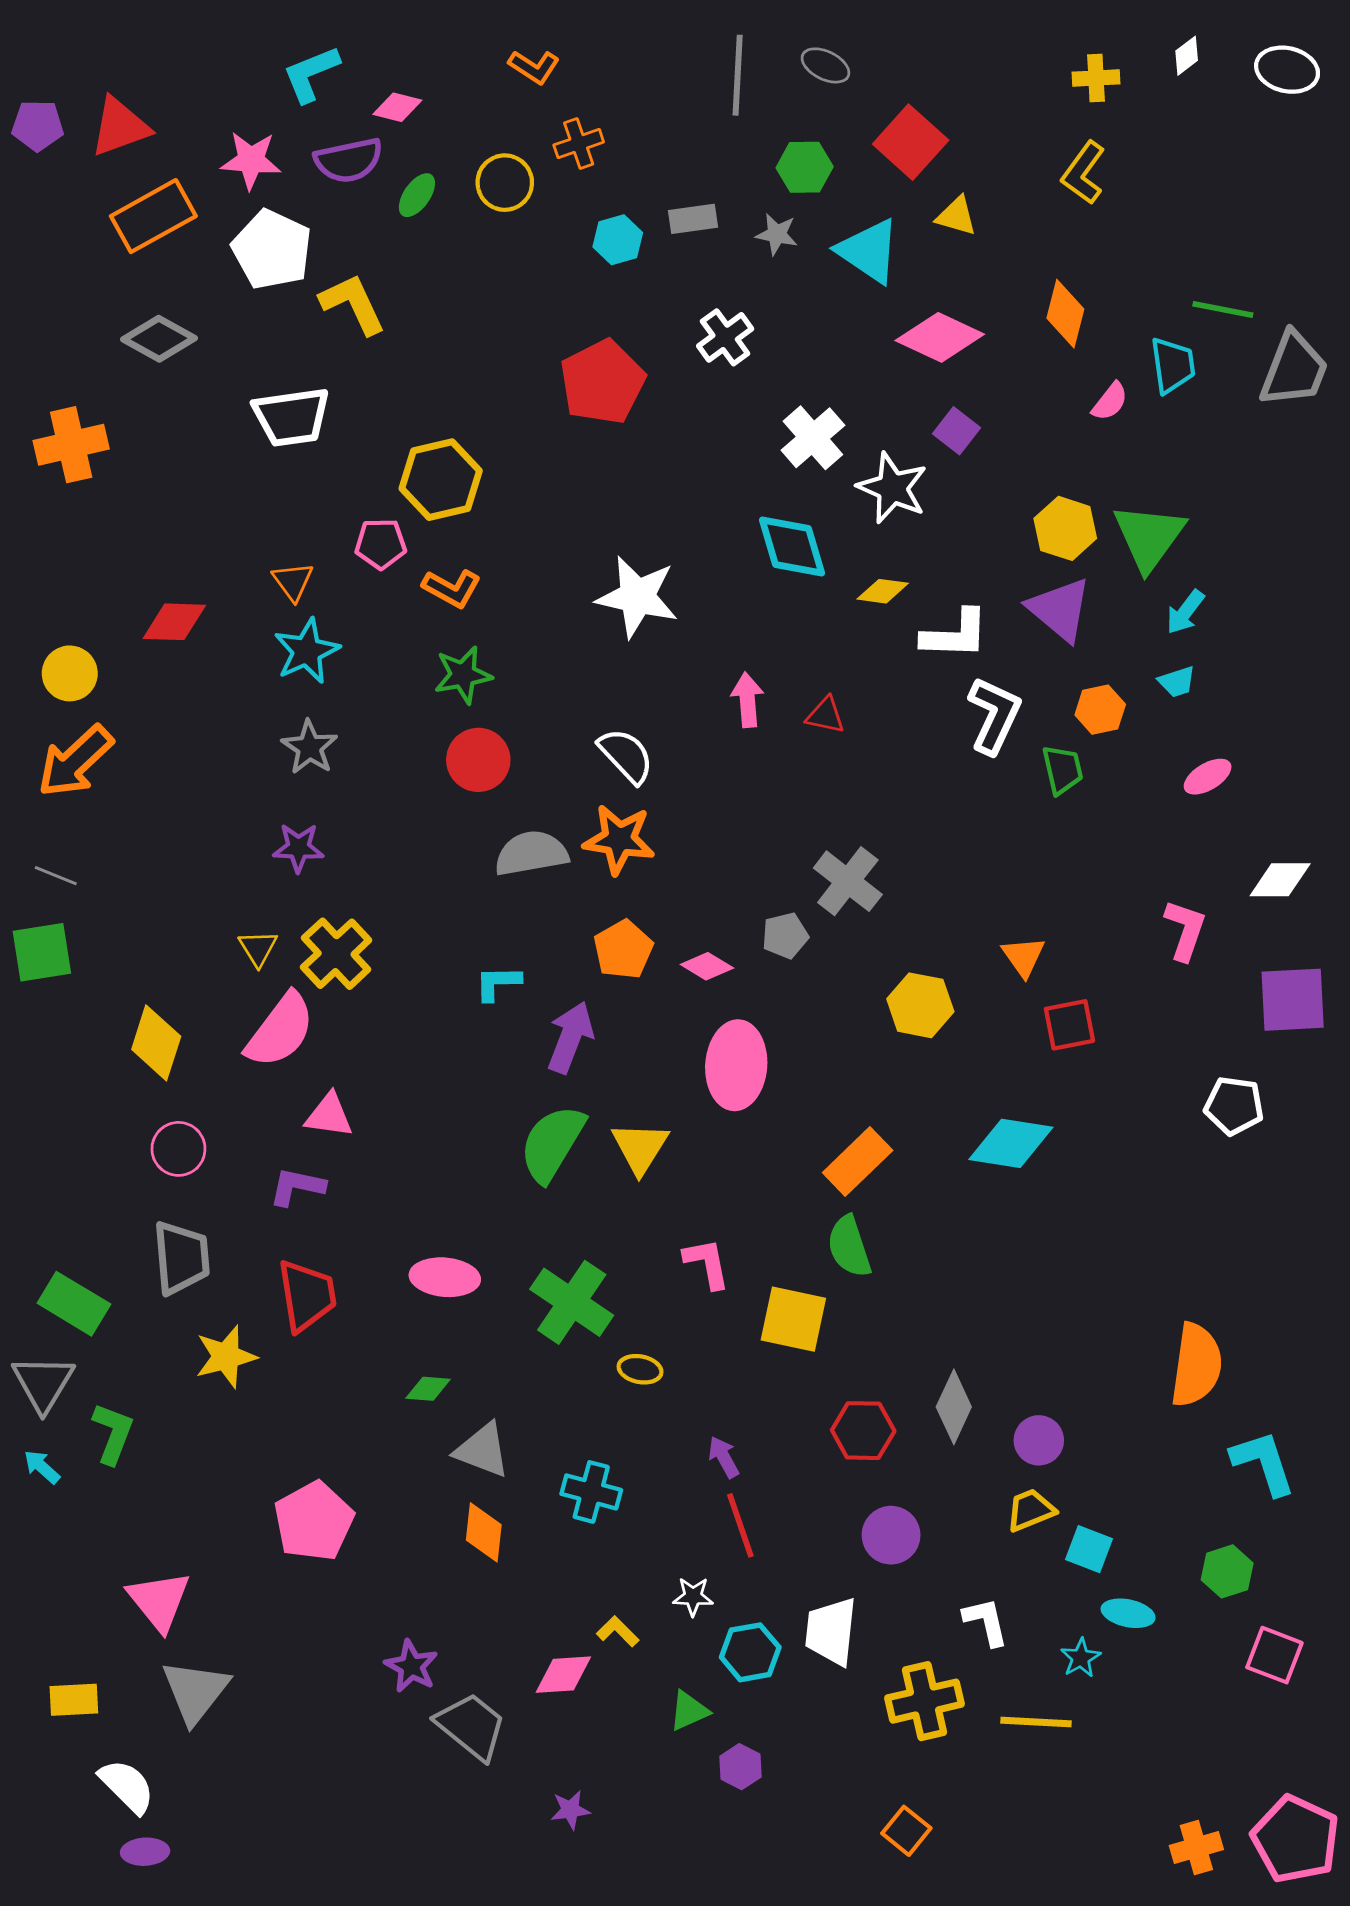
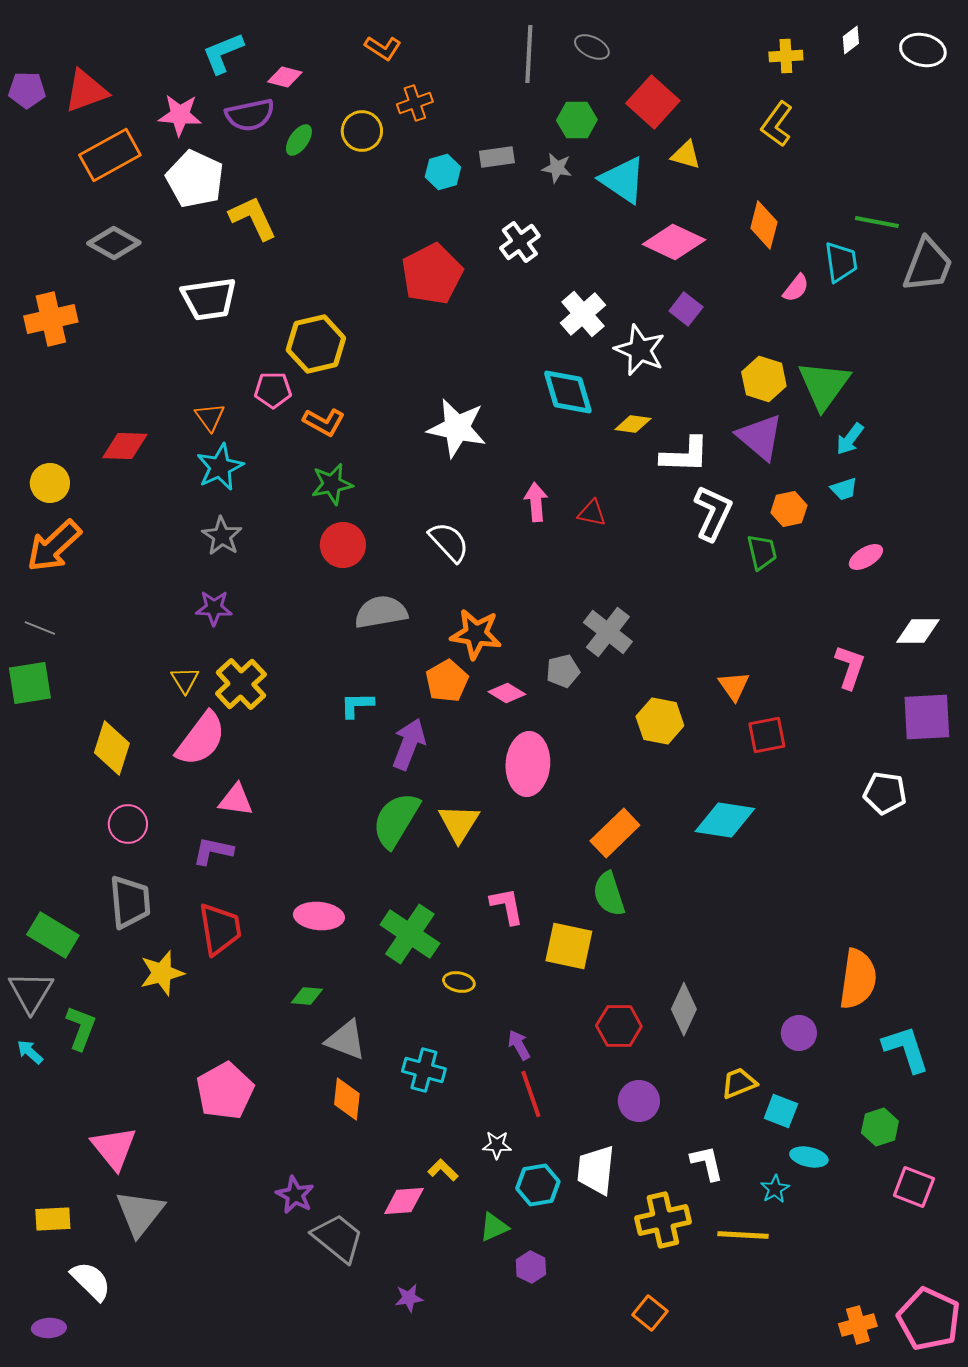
orange star: (619, 839) -> (476, 634), moved
purple circle: (1039, 1440) -> (799, 1033), moved
purple ellipse: (145, 1852) -> (49, 1328), moved

